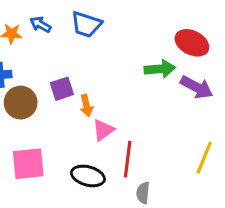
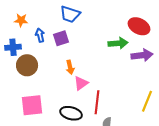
blue arrow: (40, 24) -> (40, 35), moved, turned 48
purple arrow: (197, 87) -> (142, 55), turned -35
purple square: (62, 89) -> (61, 38), moved

